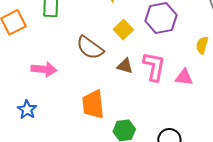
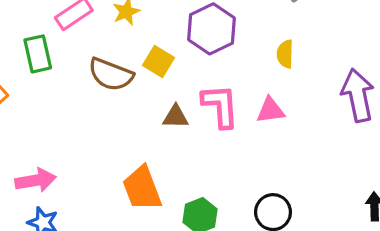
brown semicircle: (90, 48) -> (111, 74), moved
pink arrow: (44, 69) -> (36, 180), moved

